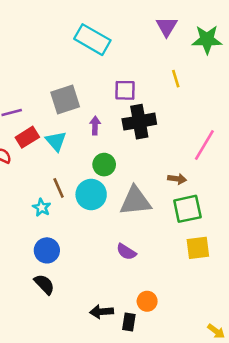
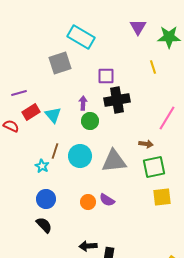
yellow line: (176, 79) -> (153, 67), moved
gray square: (65, 99) -> (60, 63), moved
green circle: (104, 165) -> (90, 121), moved
brown line: (59, 188) -> (55, 151), turned 42
orange circle: (147, 301) -> (88, 202), moved

